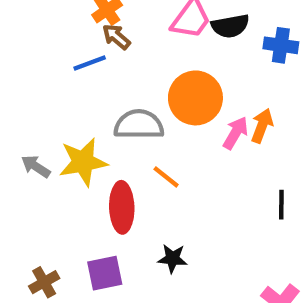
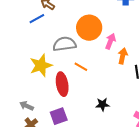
orange arrow: (262, 126) -> (123, 56), moved
gray arrow: (36, 166) -> (27, 106), moved
black star: (172, 259) -> (102, 104), moved

